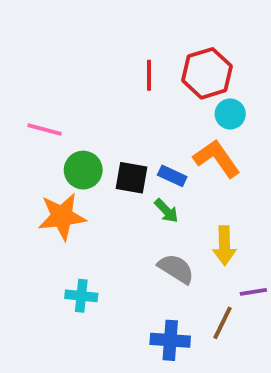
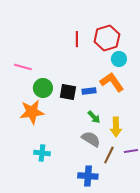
blue rectangle: (172, 176) -> (89, 91), turned -32
green arrow: (166, 211) -> (94, 117), moved
brown line: (222, 323) -> (109, 155), moved

